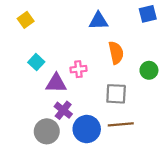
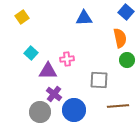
blue square: (148, 14) -> (126, 12), turned -35
orange semicircle: (116, 53) -> (120, 38), moved
brown line: (121, 124) -> (118, 106), moved

